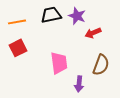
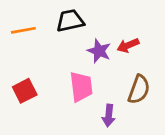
purple star: (77, 16) -> (99, 51), moved
red square: (18, 48) -> (25, 91), moved

